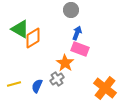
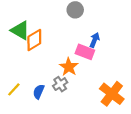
blue arrow: (77, 33) -> (95, 40), moved
yellow line: (14, 84) -> (14, 89), turned -32

